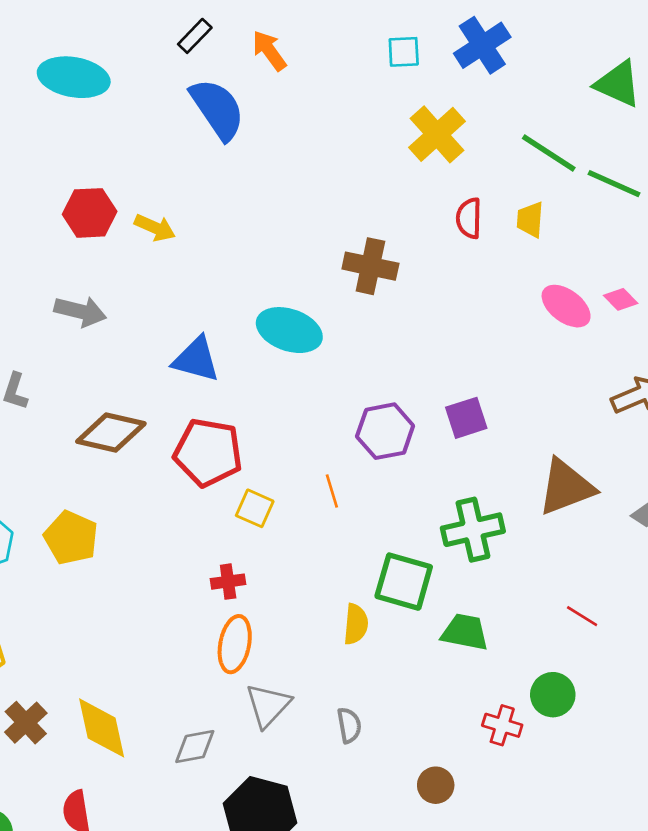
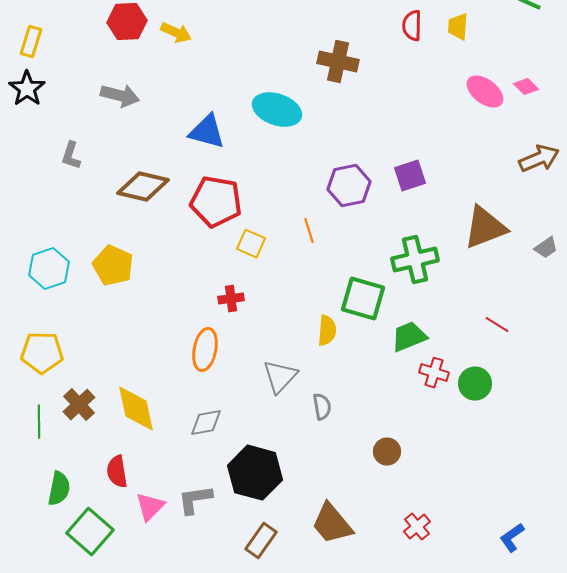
green trapezoid: (465, 632) -> (409, 337), turned -33
orange ellipse: (235, 644) -> (205, 350), moved
gray triangle: (268, 705) -> (280, 377), moved
red cross: (502, 725) -> (434, 373), moved

